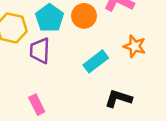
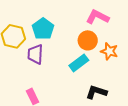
orange circle: (84, 16) -> (88, 40), moved

